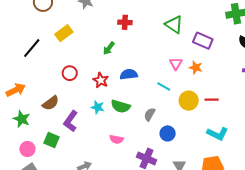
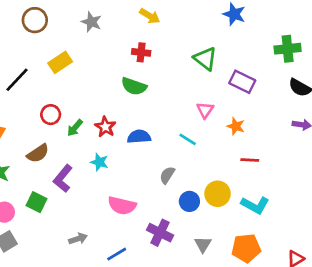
green arrow: (109, 48) -> (75, 128), moved
orange star: (196, 68) -> (236, 126), moved
red circle: (70, 73) -> (51, 115), moved
blue semicircle: (129, 74) -> (139, 137), moved
yellow circle: (189, 101) -> (218, 194), moved
green semicircle: (121, 106) -> (134, 86), moved
pink semicircle: (117, 139) -> (122, 206), size x1.5

